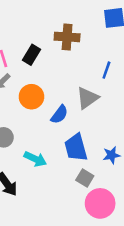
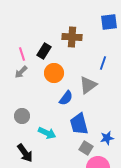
orange circle: (31, 97) -> (54, 73), moved
blue star: (112, 155) -> (107, 138), moved

